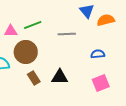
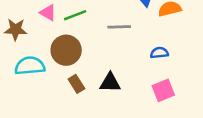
pink triangle: (11, 31) -> (48, 13), moved, turned 32

